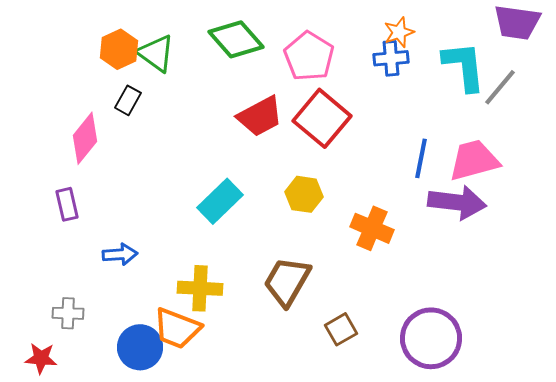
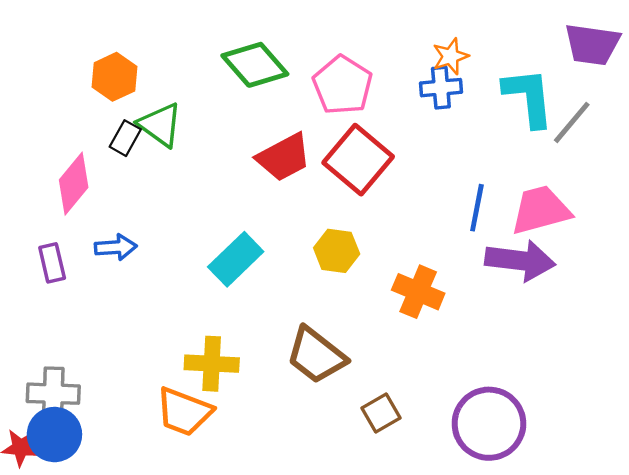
green triangle: (156, 53) -> (160, 125), moved
blue arrow: (120, 254) -> (116, 247), moved
brown trapezoid: (287, 281) -> (316, 355), turned -82
gray cross: (68, 313) -> (53, 394), size x1.4
blue circle: (140, 347) -> (54, 435), moved

